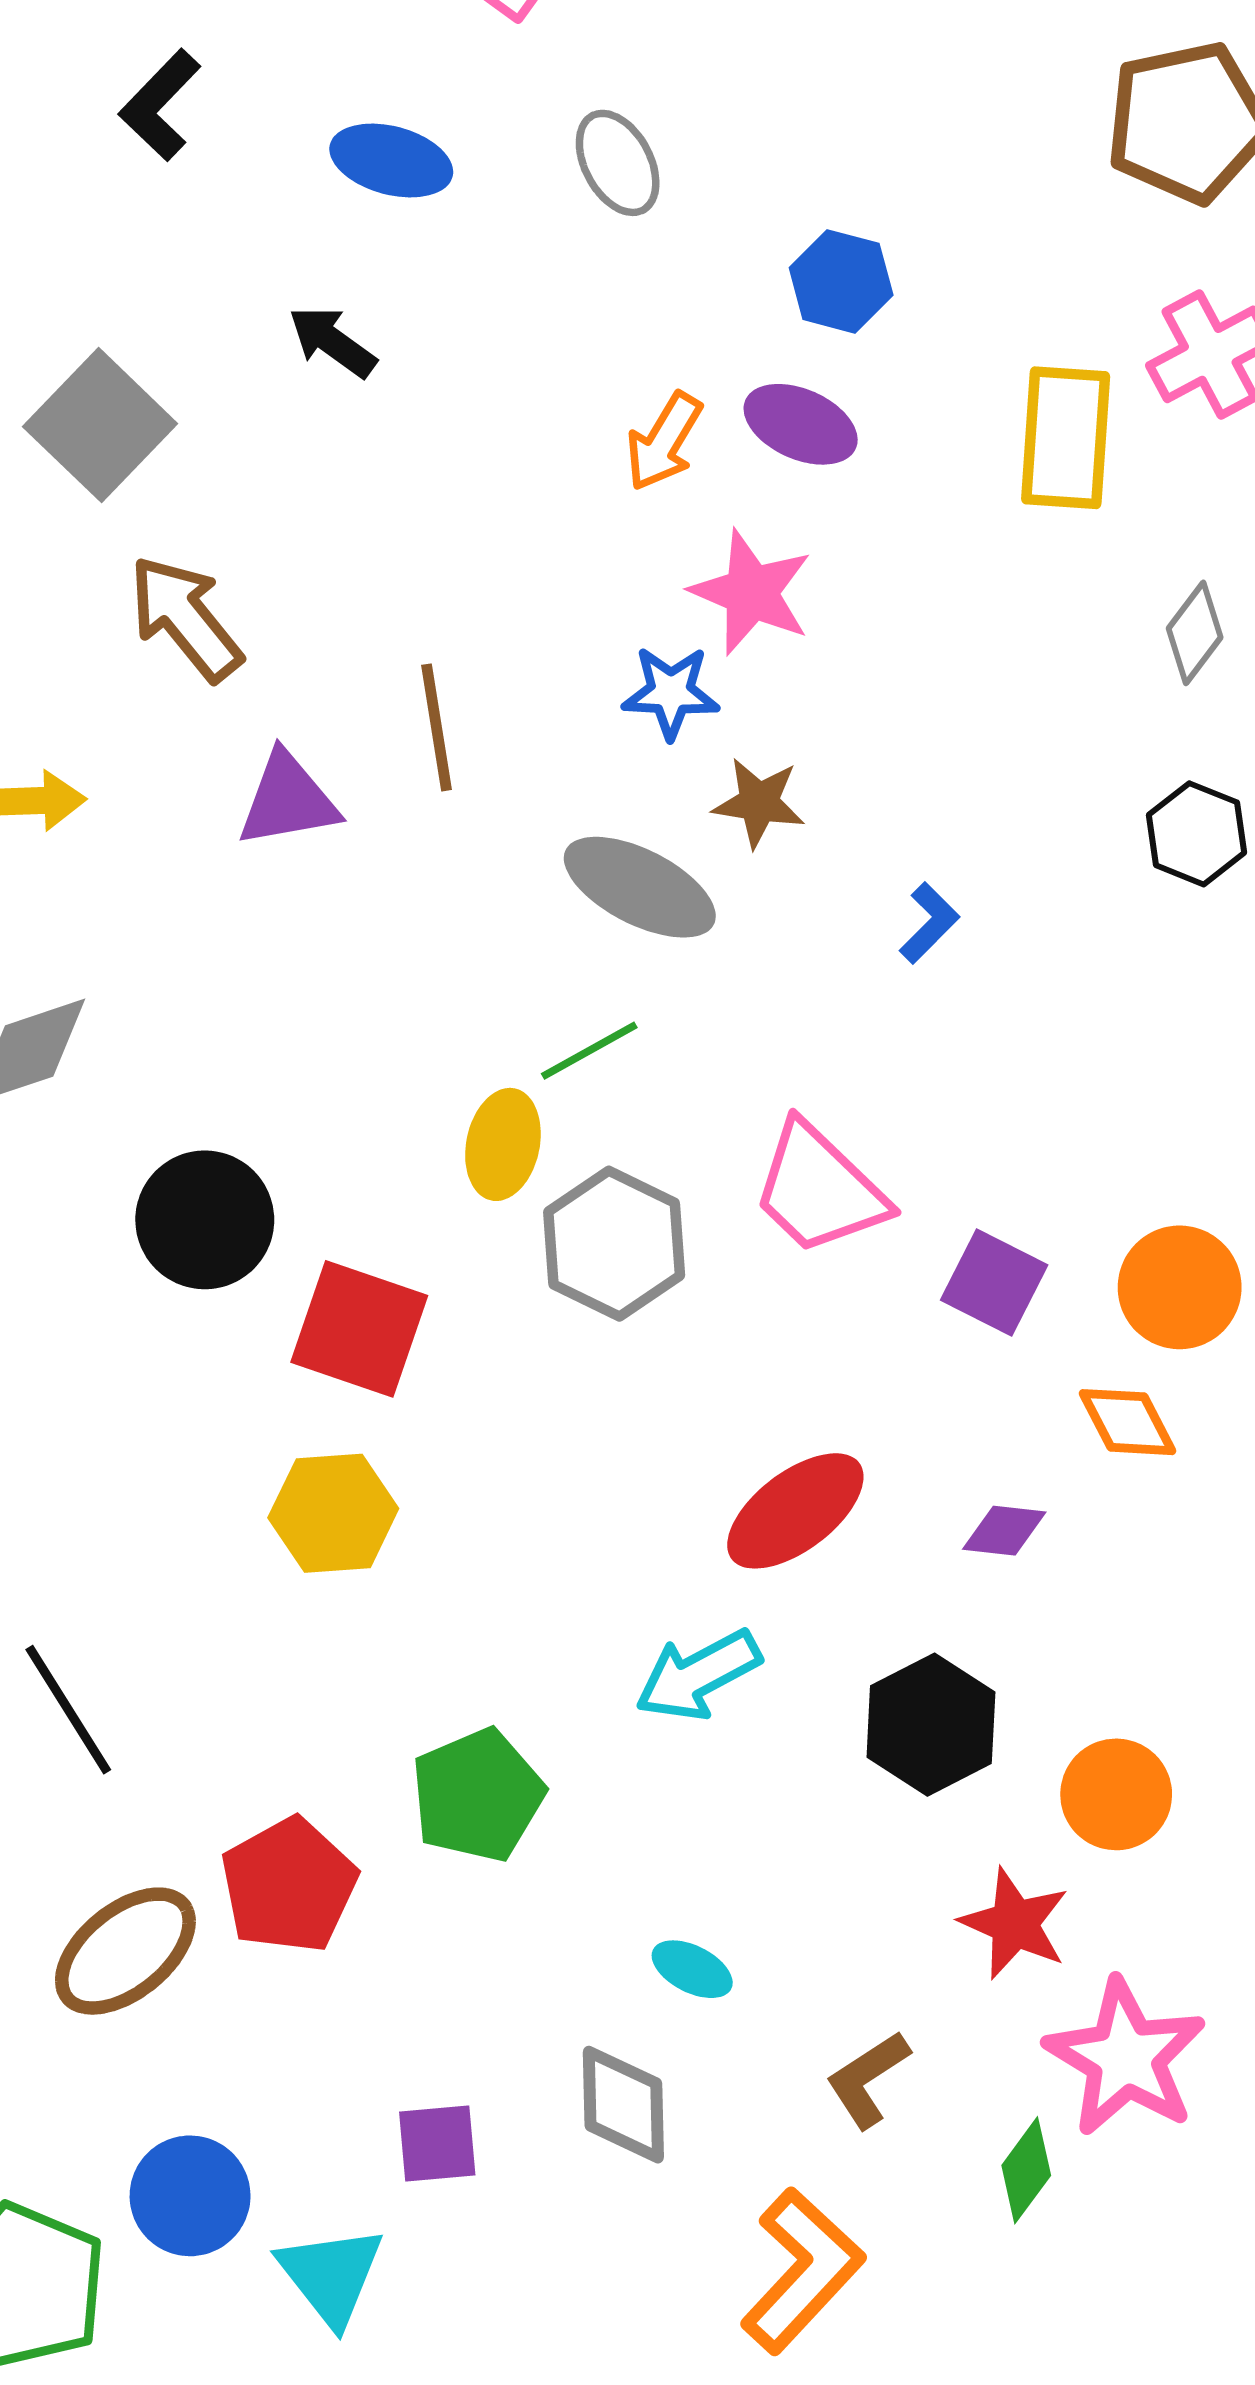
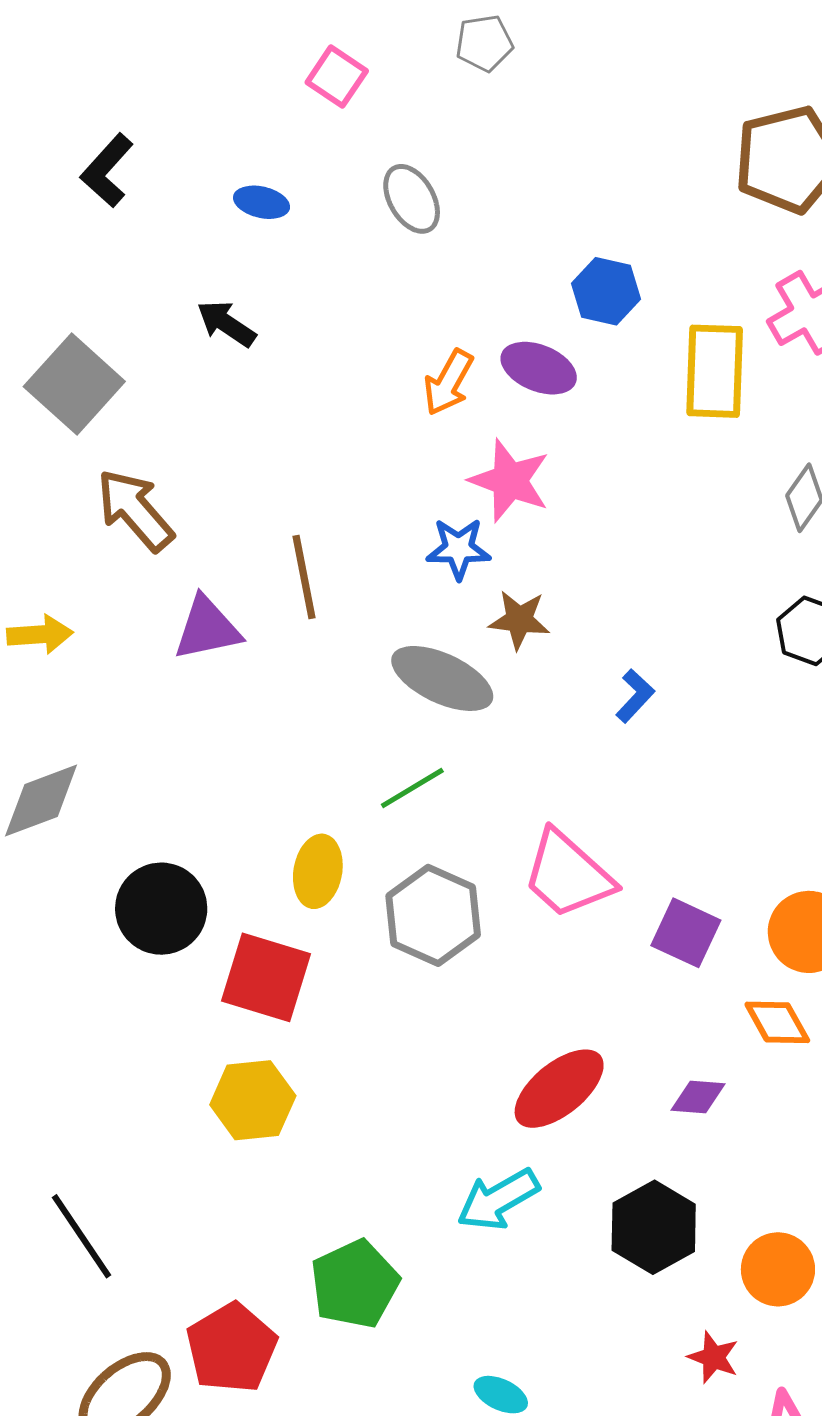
blue ellipse: (391, 161) -> (262, 202), size x0.7
blue hexagon: (841, 281) -> (606, 291), moved
yellow ellipse: (503, 1144) -> (318, 871), moved
red star: (1015, 1924) -> (713, 1357), size x0.7

